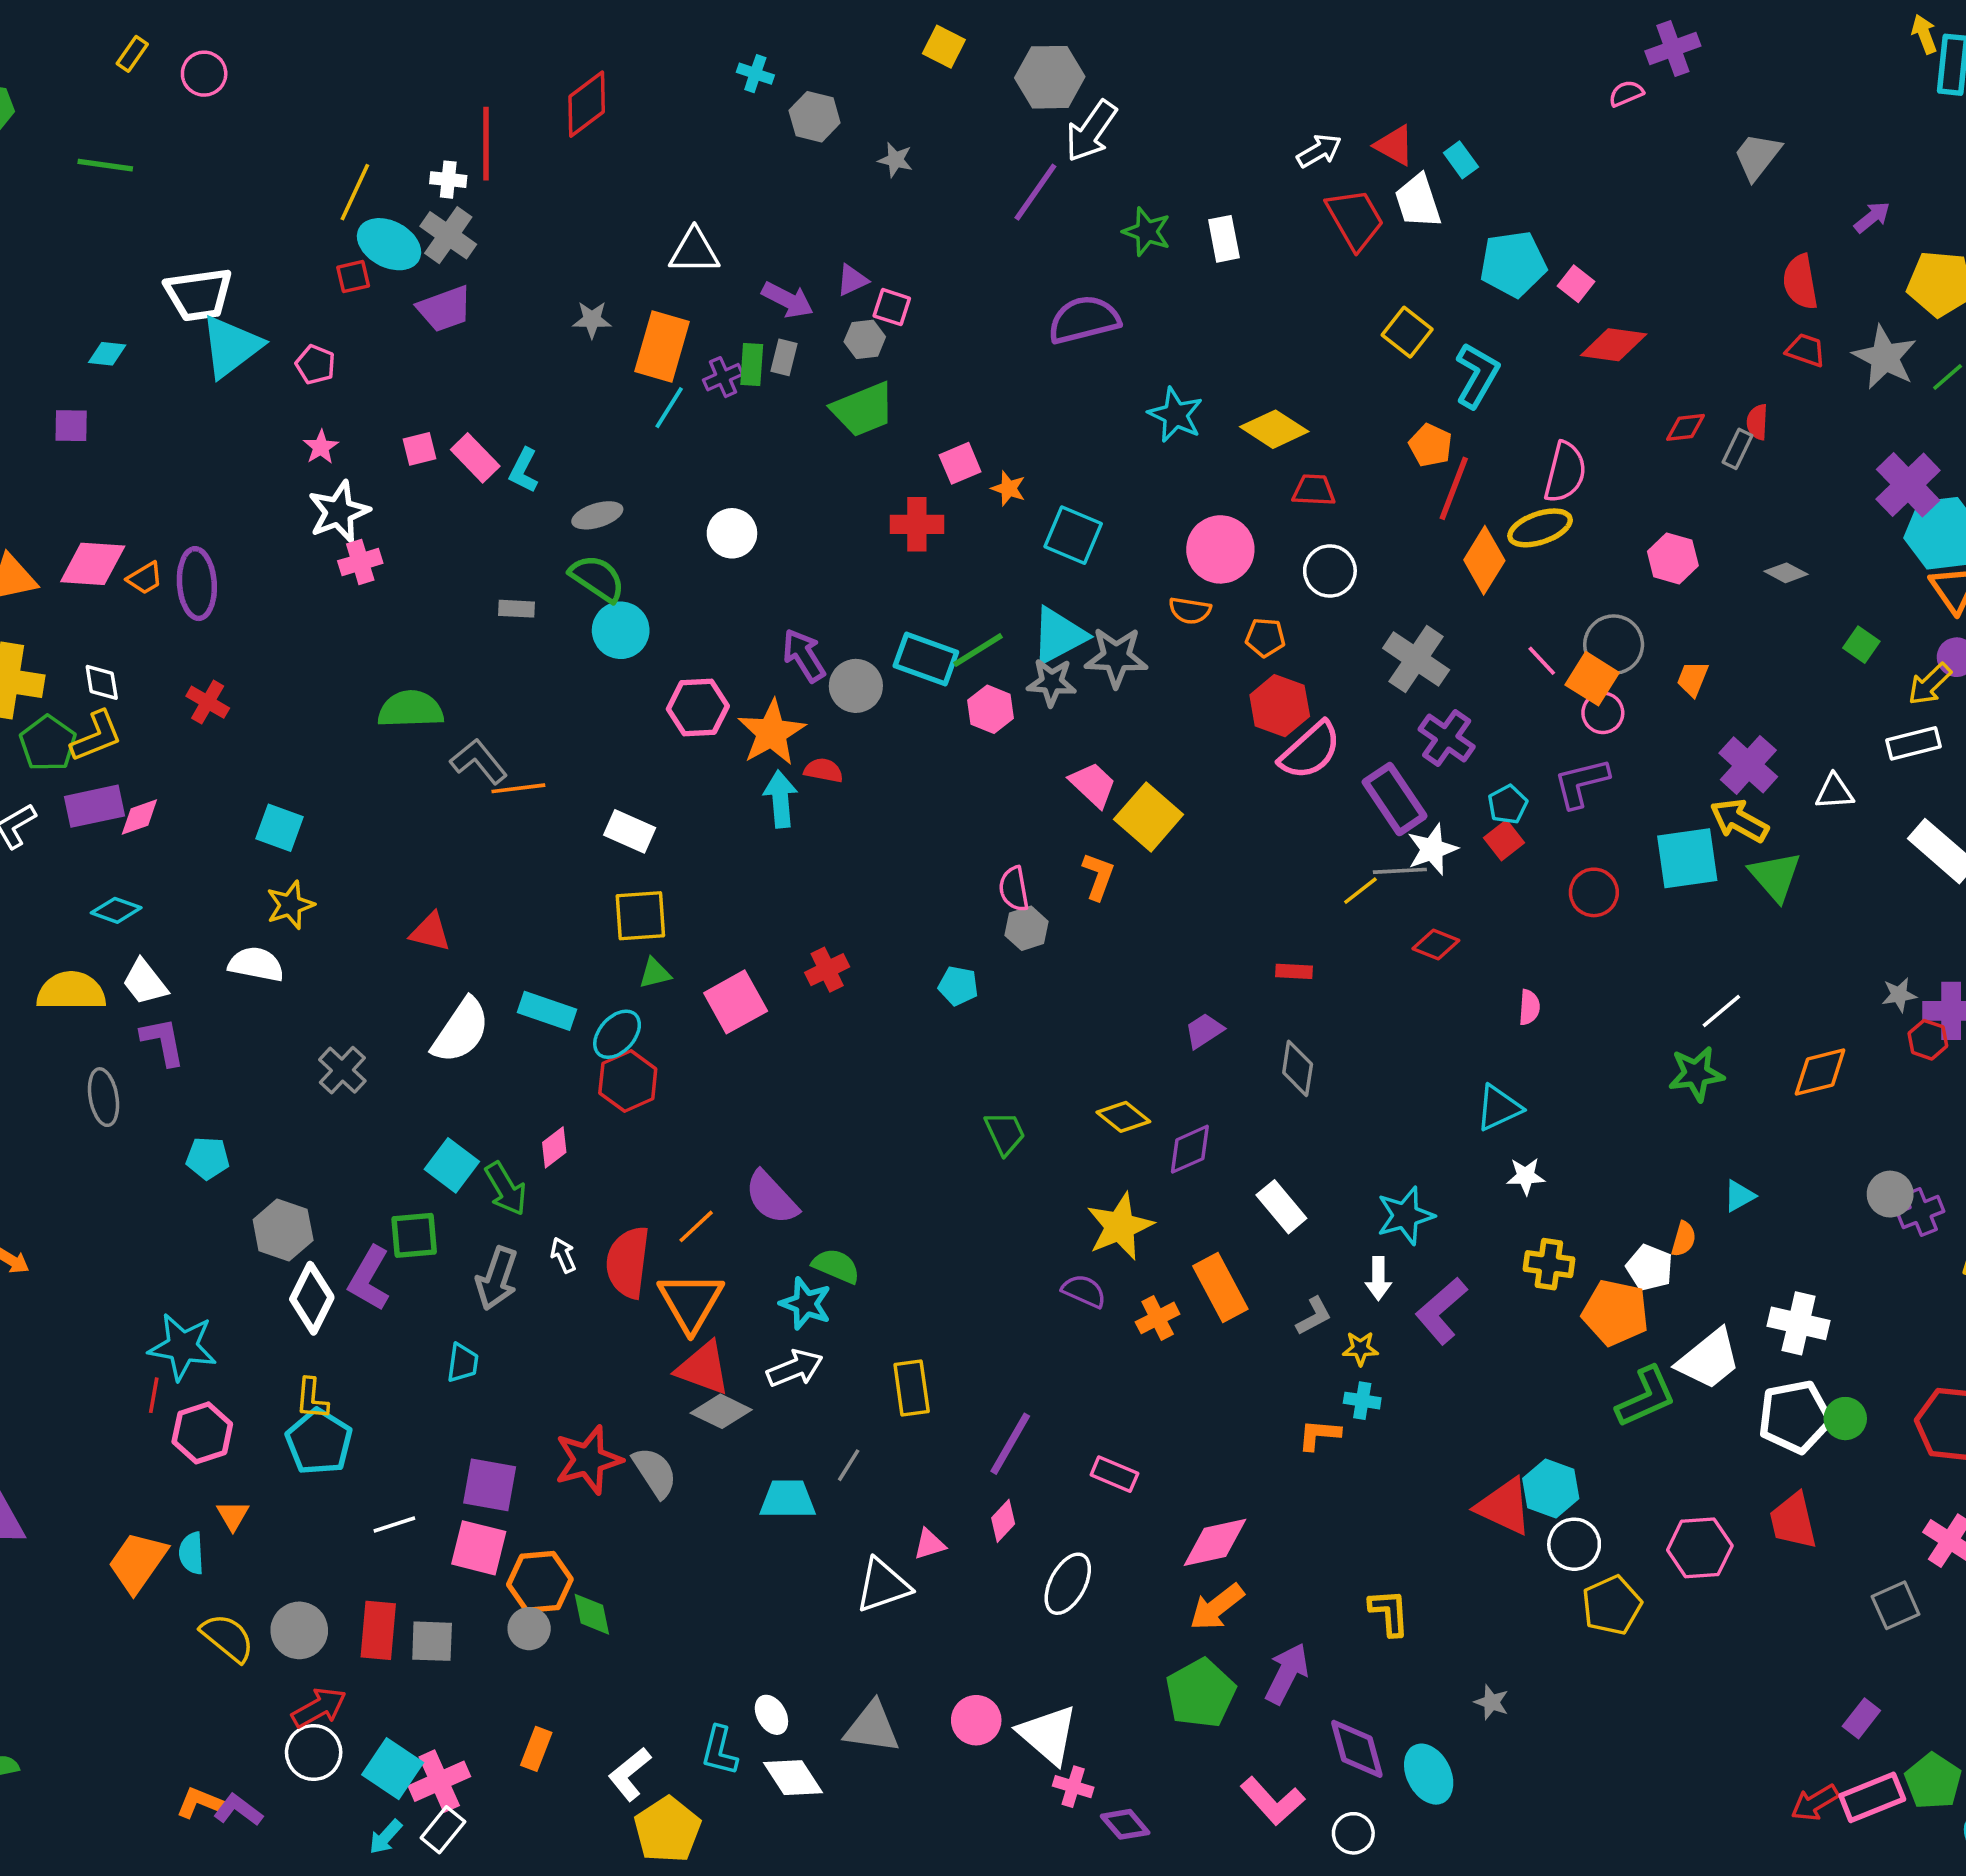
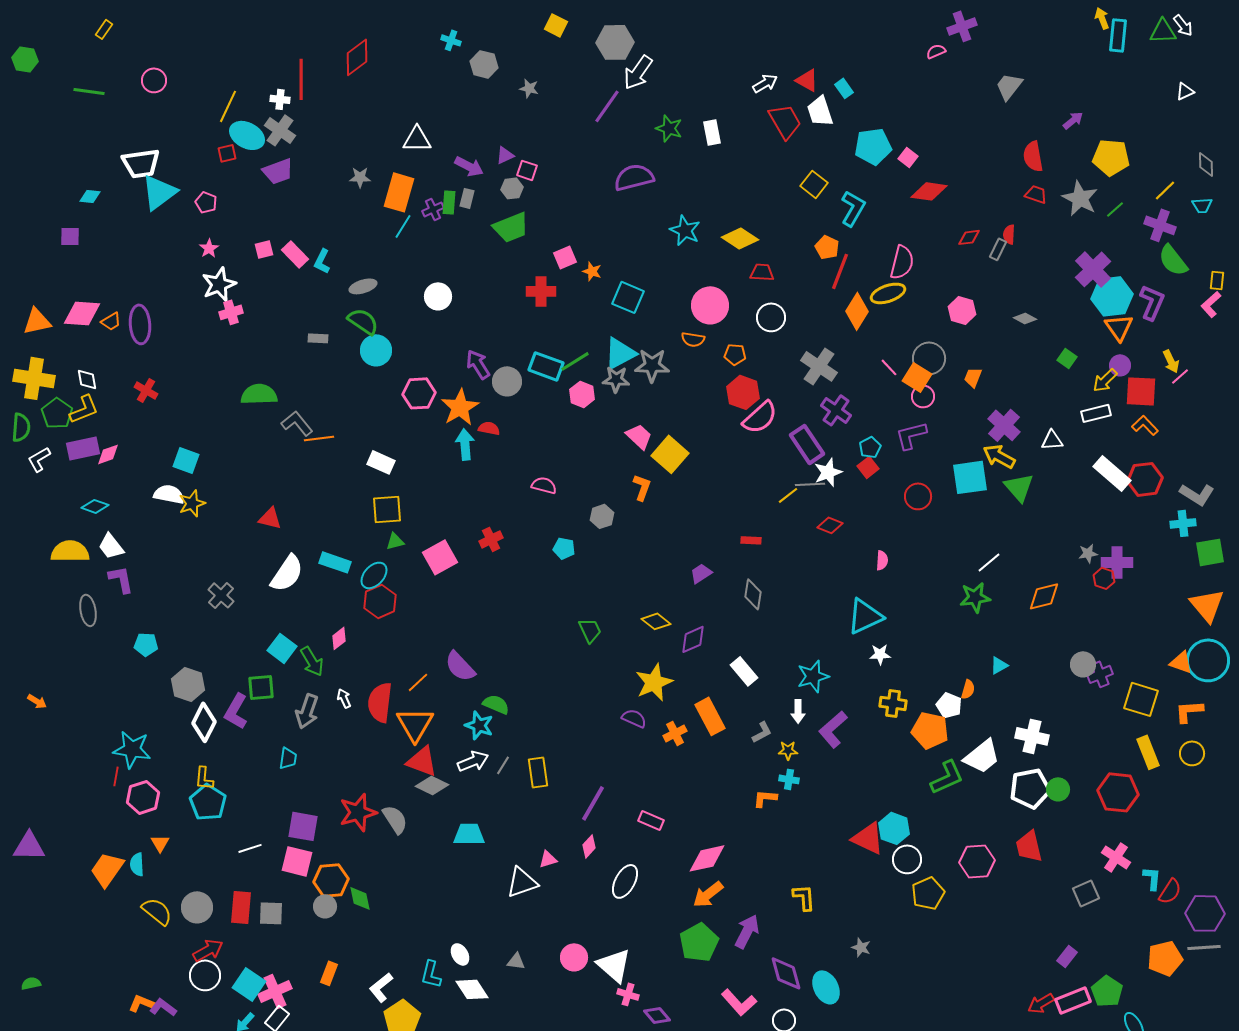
pink circle: (204, 74) -> (154, 80), moved
pink semicircle: (1014, 889) -> (544, 485), moved, turned 115
white semicircle: (256, 964) -> (169, 494), moved
cyan triangle: (1499, 1108) -> (865, 616), size x1.4
gray line: (849, 1465) -> (503, 765), moved
gray triangle: (872, 1727) -> (516, 961), size x0.6

